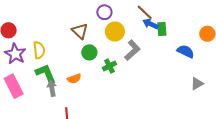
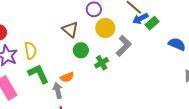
blue arrow: (150, 24) -> (140, 19), turned -49
green rectangle: (162, 29) -> (152, 23), turned 56
gray arrow: (52, 88) -> (58, 90), moved

